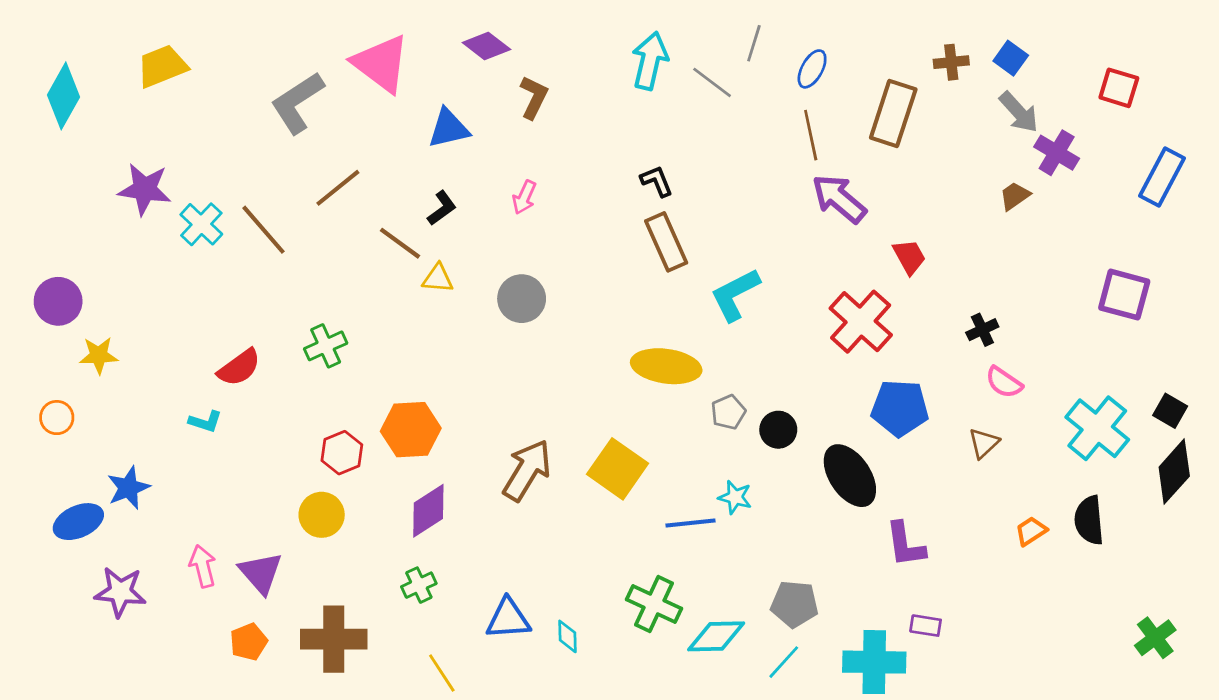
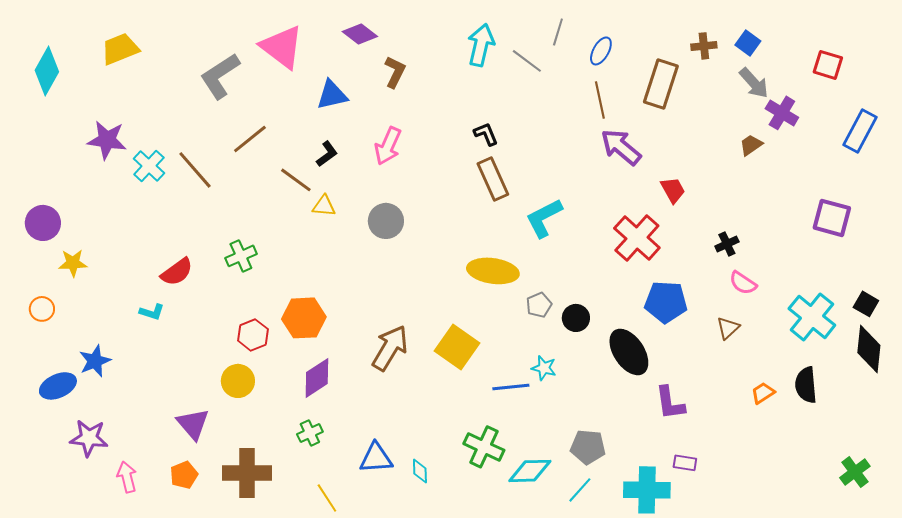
pink arrow: (524, 197) -> (388, 146), size x1.5
black diamond: (1174, 472) -> (869, 349), turned -36
pink arrow: (203, 566) -> (127, 477), moved

